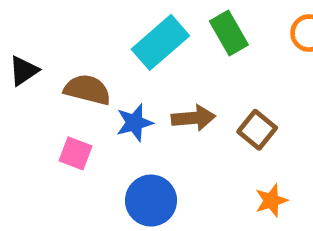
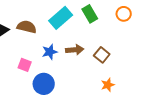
brown semicircle: (87, 90) -> (27, 27), moved
blue circle: (151, 201) -> (44, 84), moved

